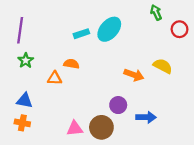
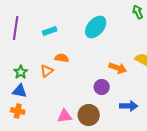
cyan rectangle: (81, 34) -> (50, 31), moved
green star: (26, 60) -> (21, 72), moved
orange triangle: (55, 78) -> (47, 71), turned -40
purple circle: (118, 105) -> (102, 87), moved

